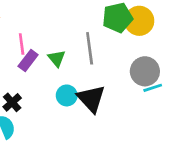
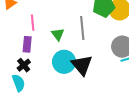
purple rectangle: (28, 61) -> (27, 44), moved, turned -35
cyan circle: (67, 95) -> (64, 62), size x1.5

